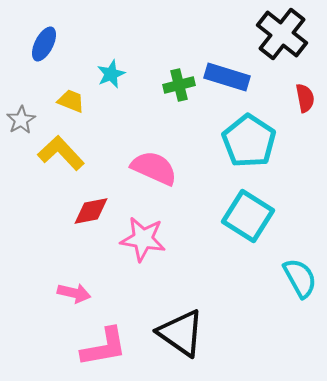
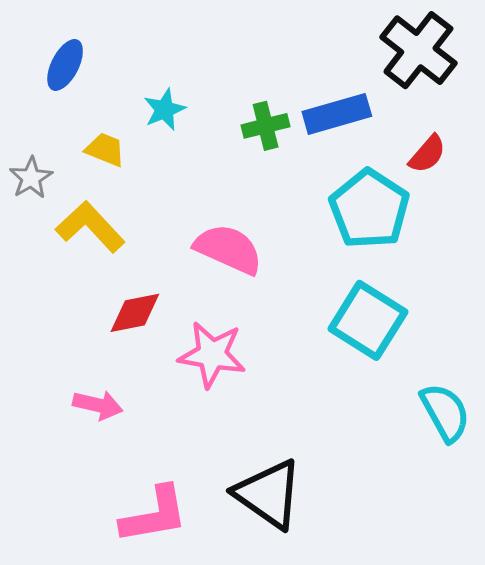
blue rectangle: (227, 77) -> (337, 114), turned -33
red semicircle: (305, 98) -> (427, 154), moved, turned 52
pink arrow: (74, 293) -> (98, 405), moved

